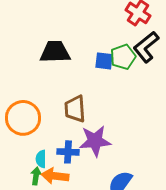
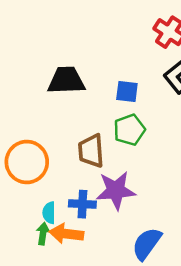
green pentagon: (123, 57) -> (129, 130), moved

